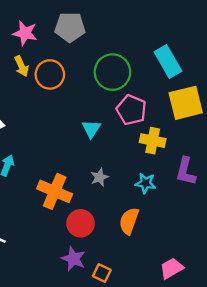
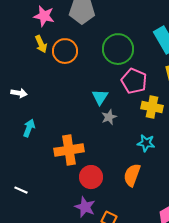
gray star: (99, 177) -> (109, 117), moved
orange cross: (55, 191) -> (69, 150), turned -32

